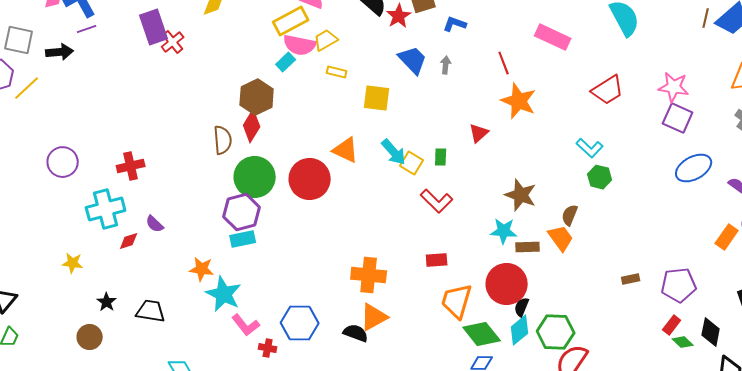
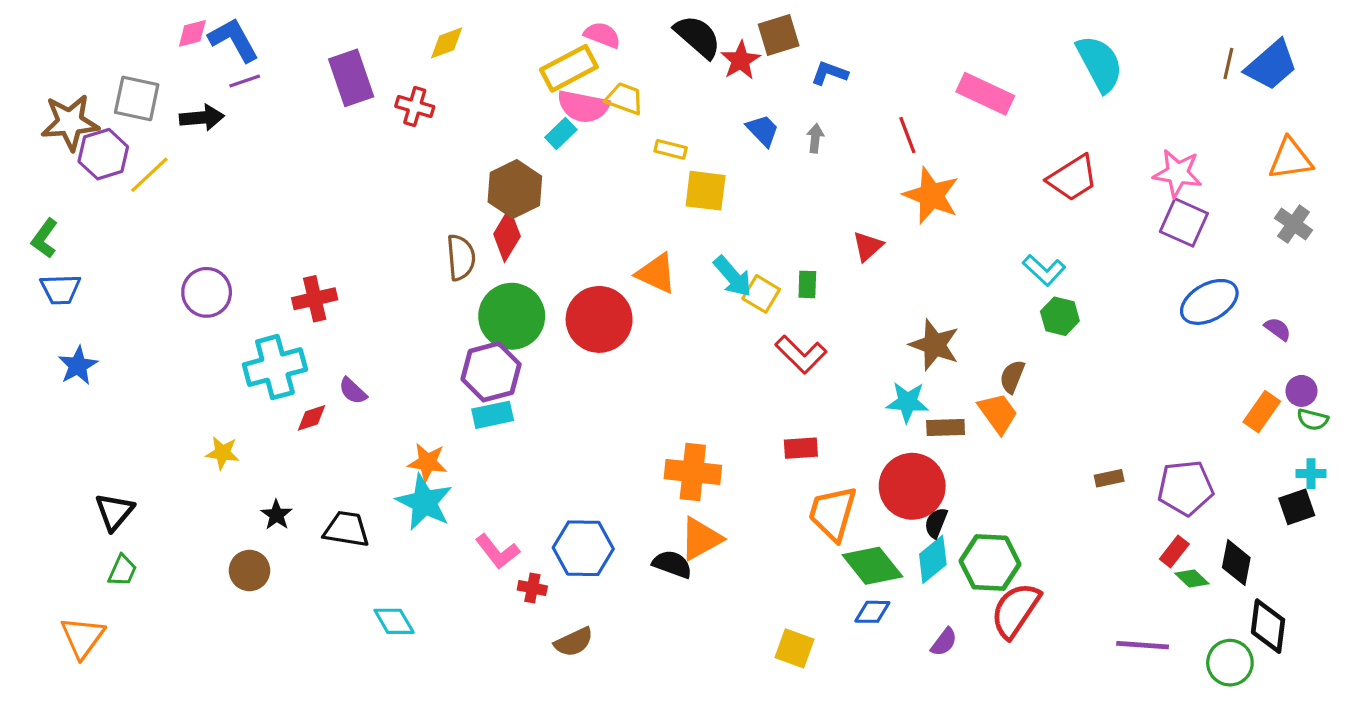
yellow trapezoid: (326, 40) -> (625, 99), turned 50
red cross: (173, 42) -> (415, 106), moved, turned -35
blue trapezoid: (413, 60) -> (763, 130), size x0.7
yellow rectangle: (337, 72) -> (671, 149), moved
cyan star: (224, 294) -> (424, 502), moved

